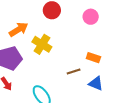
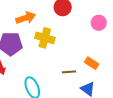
yellow cross: (42, 44) -> (45, 38), turned -30

